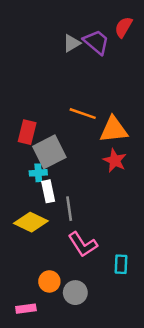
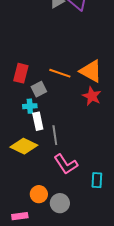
orange line: (83, 114) -> (60, 73), moved
orange triangle: (114, 130) -> (91, 71), turned 35
gray square: (49, 152) -> (39, 89), size x0.6

